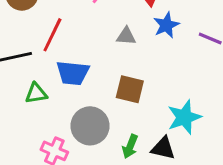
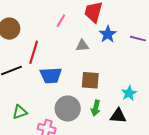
green triangle: (36, 93) -> (20, 112), moved
cyan star: (184, 117) -> (129, 93), size x0.7
green arrow: (130, 146) -> (96, 108), moved

